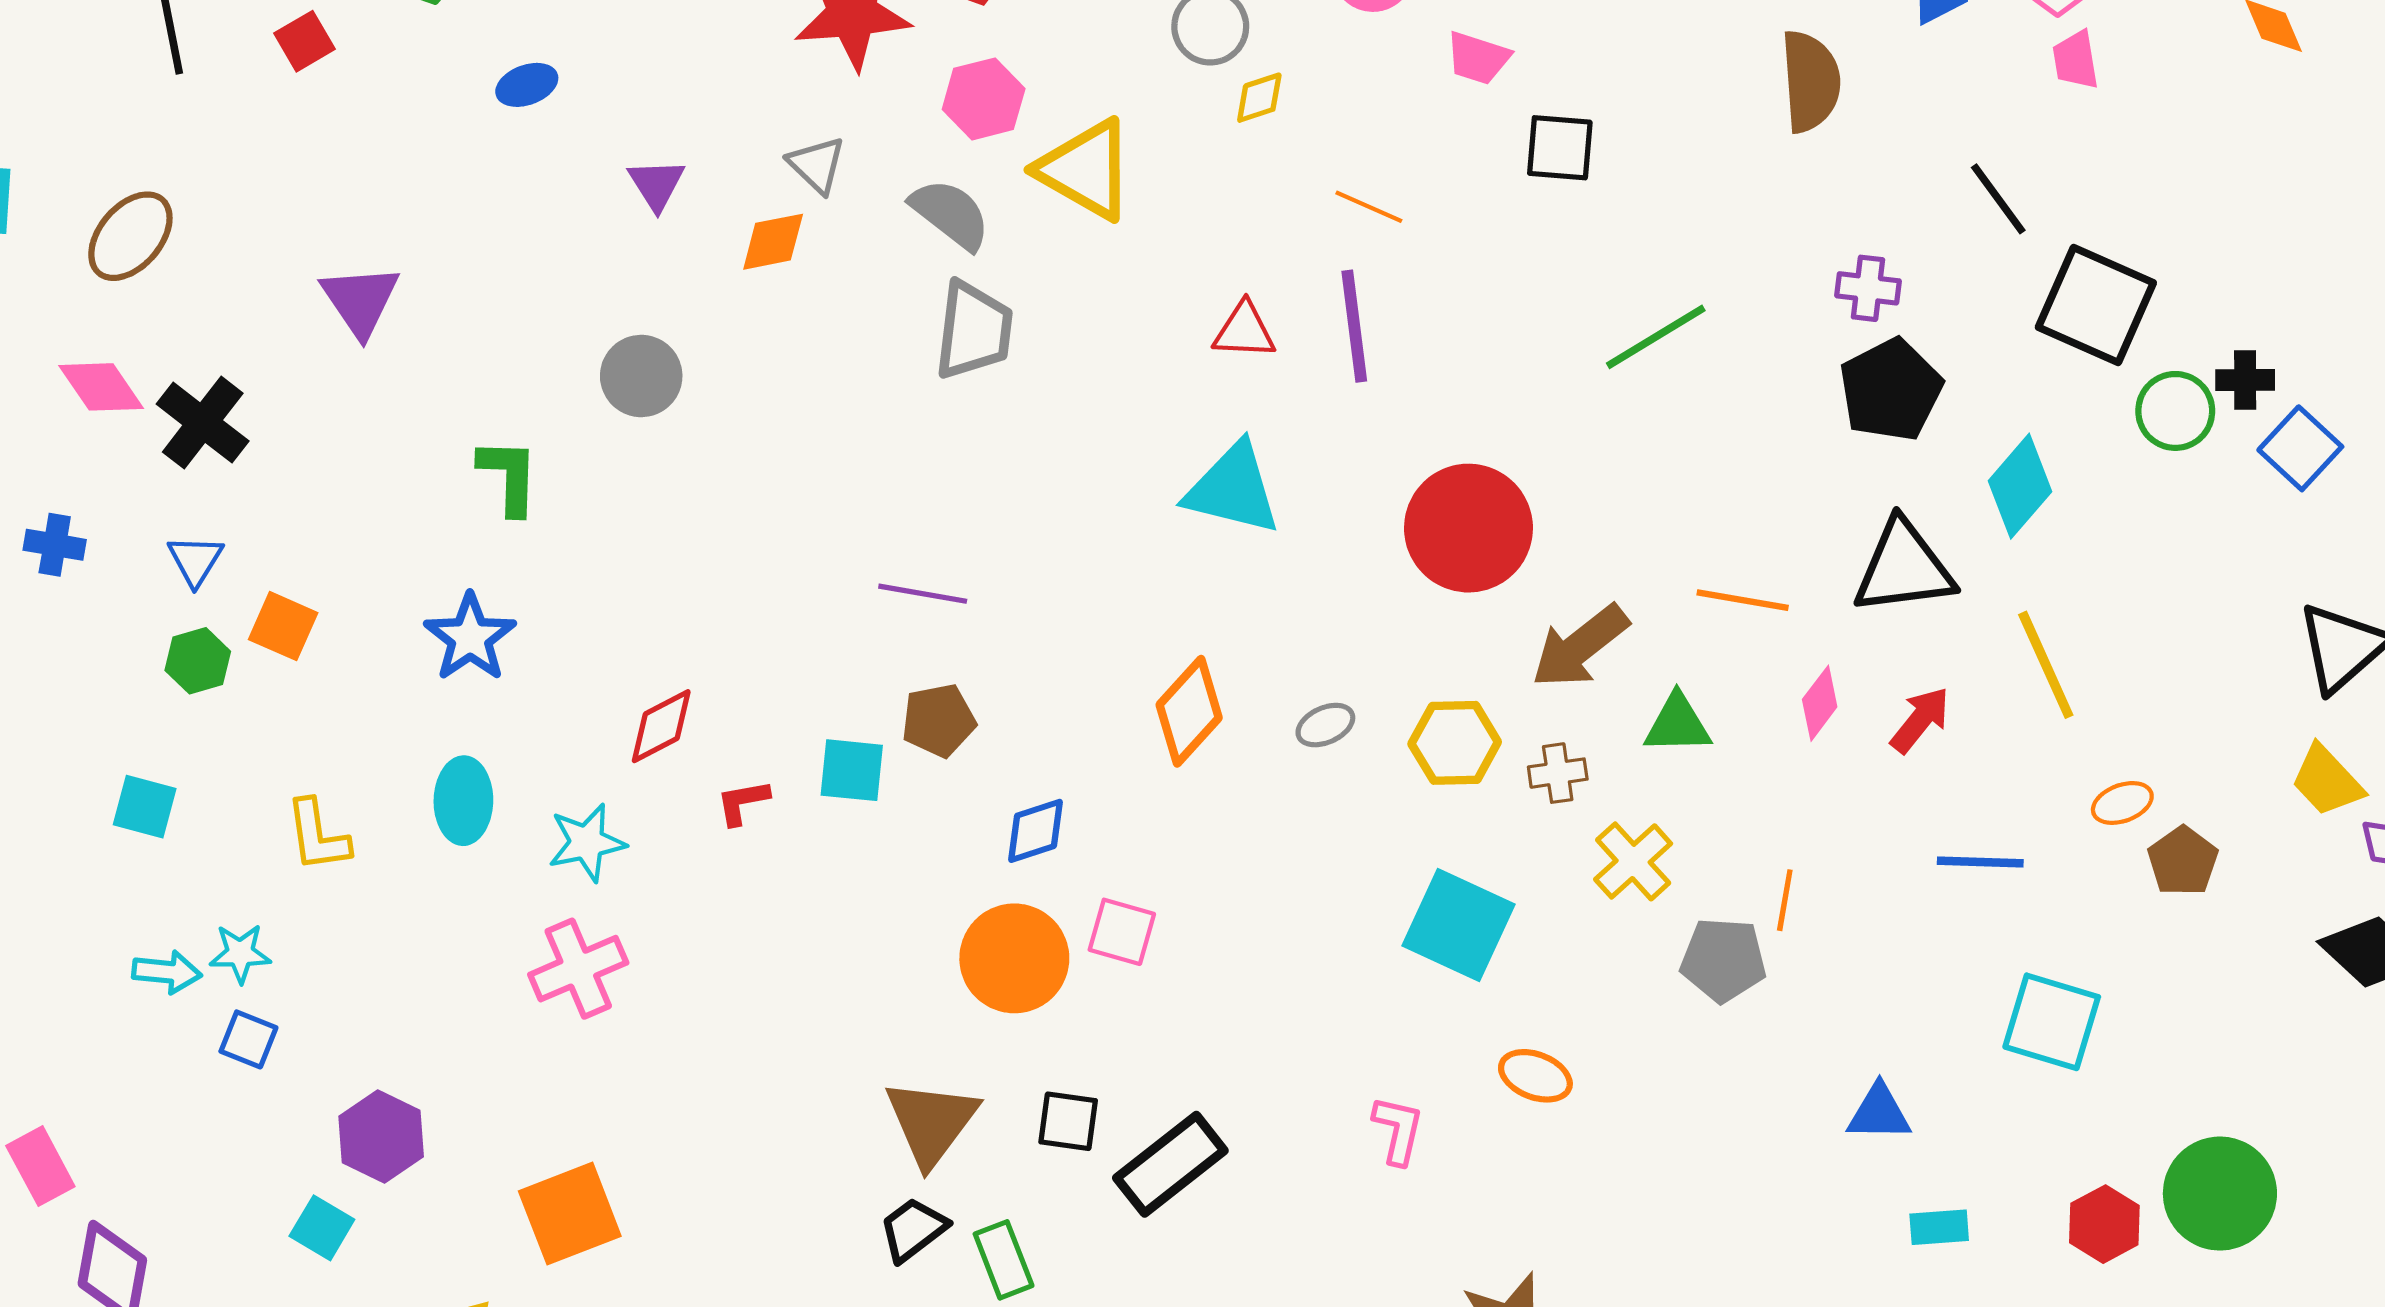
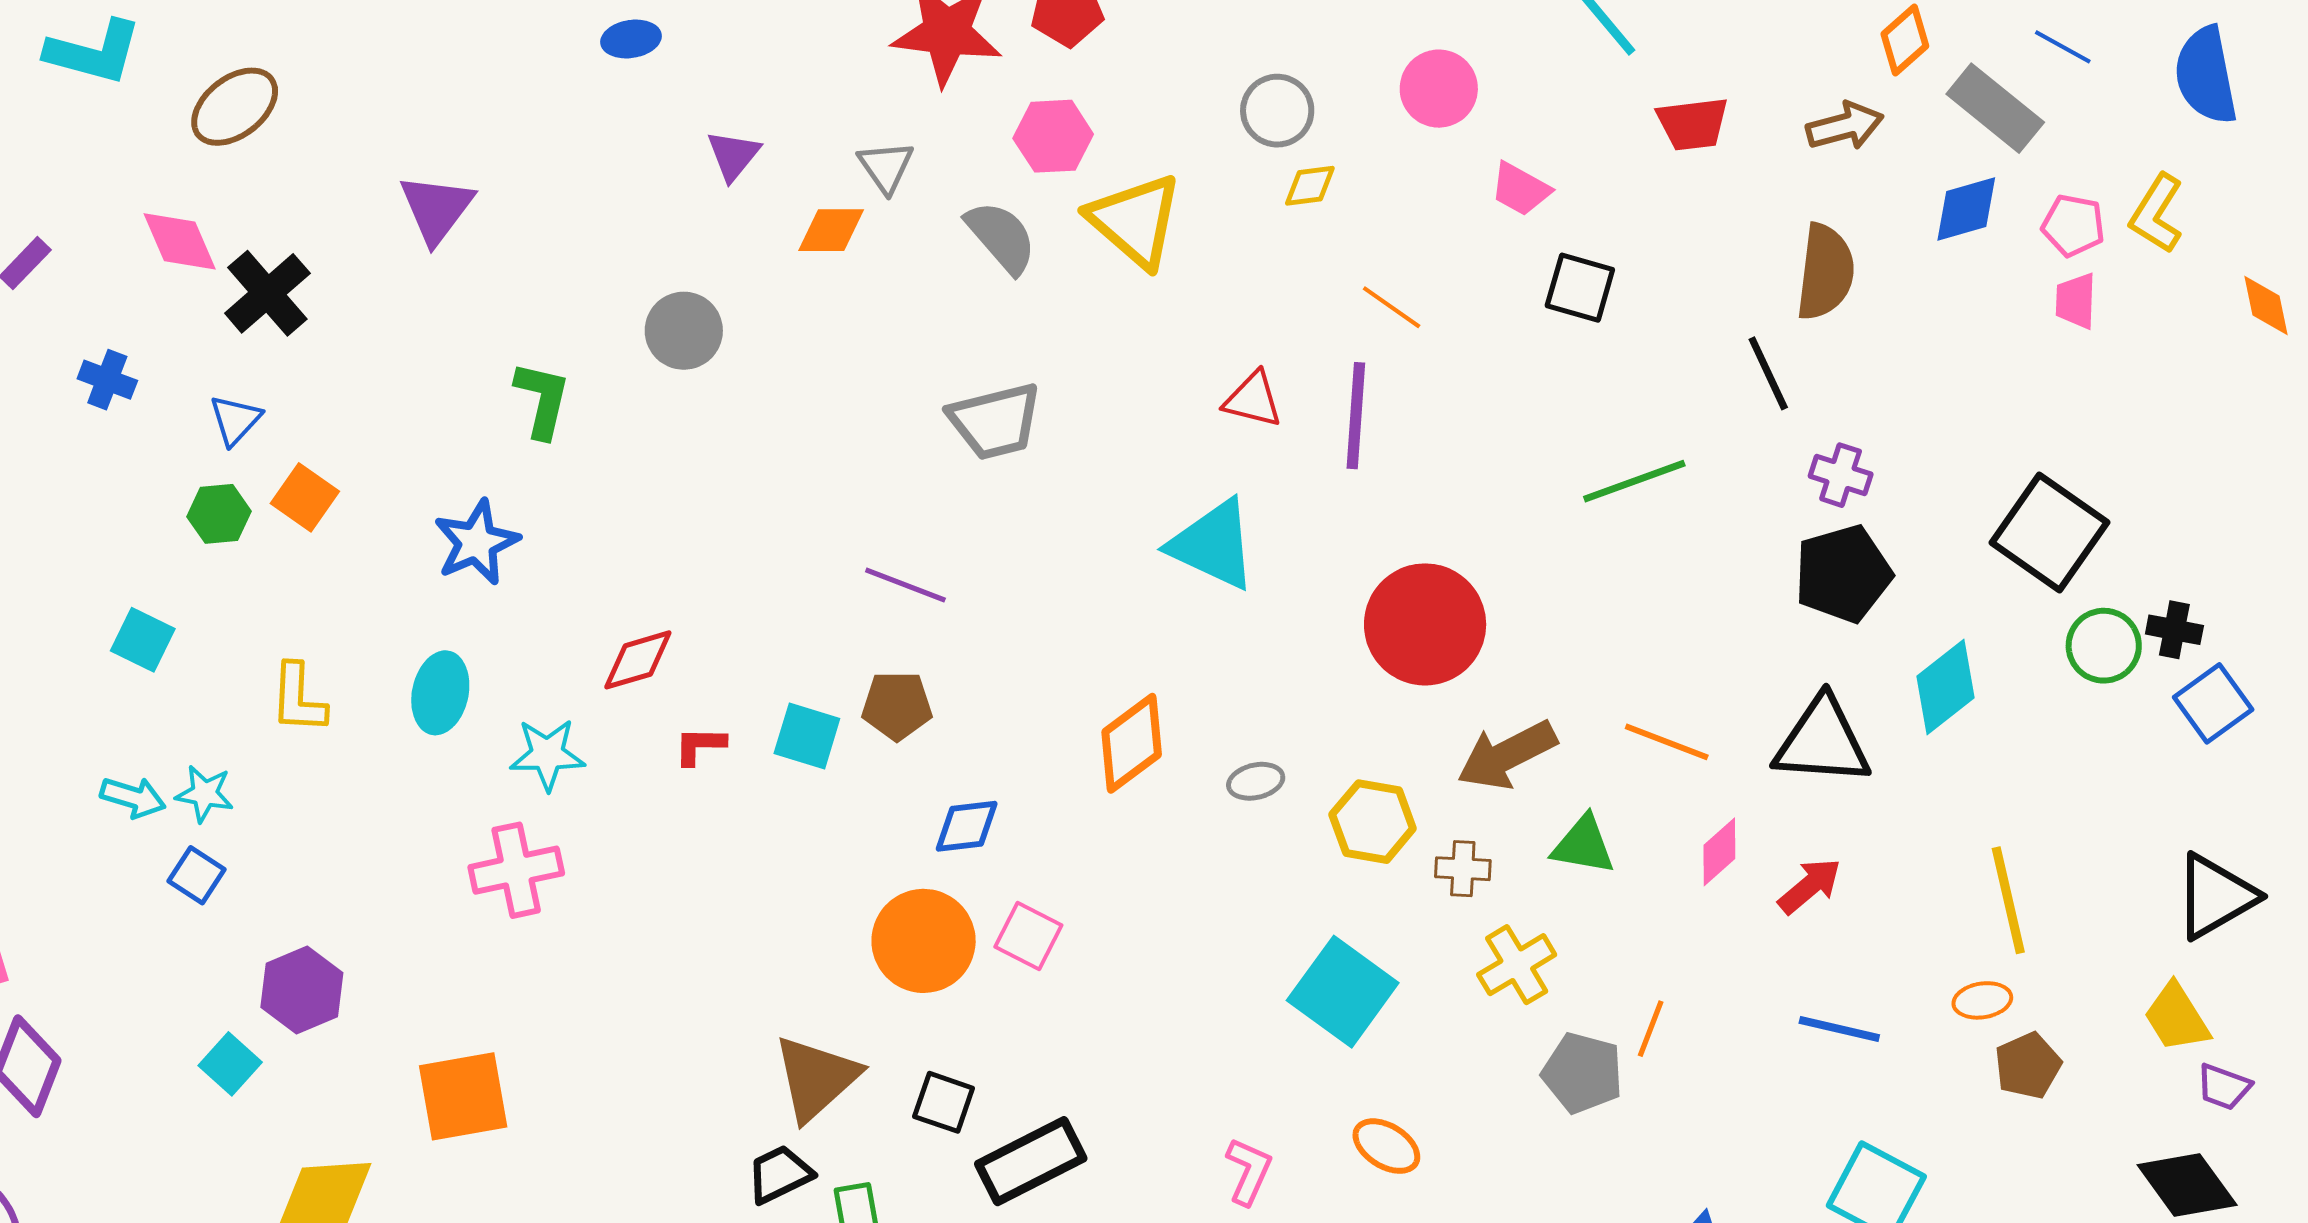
black line: (1998, 199) -> (1768, 373), moved
gray trapezoid: (974, 330) -> (995, 421), moved, turned 58
yellow line: (2046, 665) -> (2008, 900), moved

